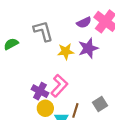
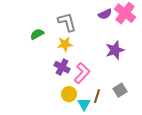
purple star: (88, 48) -> (115, 50), moved
yellow star: (66, 51) -> (65, 44), moved
purple cross: (40, 91) -> (62, 67), moved

